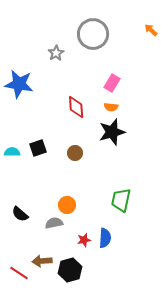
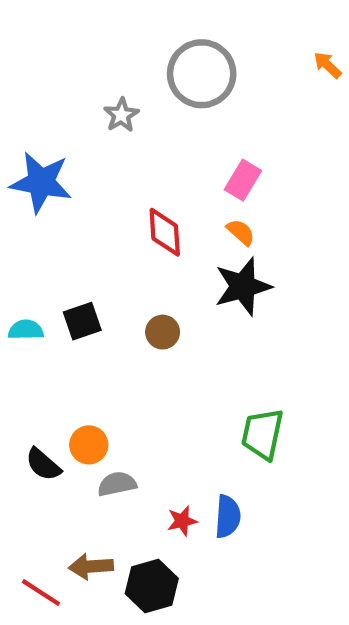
orange semicircle: (111, 107) -> (241, 232), turned -144
orange circle: (67, 205) -> (89, 445), moved

